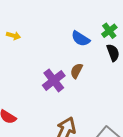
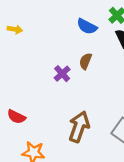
purple cross: (54, 80) -> (62, 74), size x0.7

